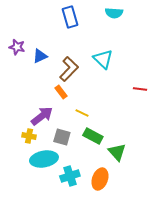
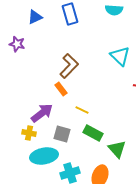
blue triangle: (40, 56) -> (35, 17), moved
cyan triangle: (103, 59) -> (120, 56), moved

